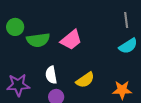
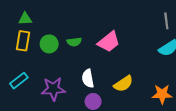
green circle: (15, 27) -> (49, 44), moved
green semicircle: (38, 40) -> (74, 42), size x0.6

